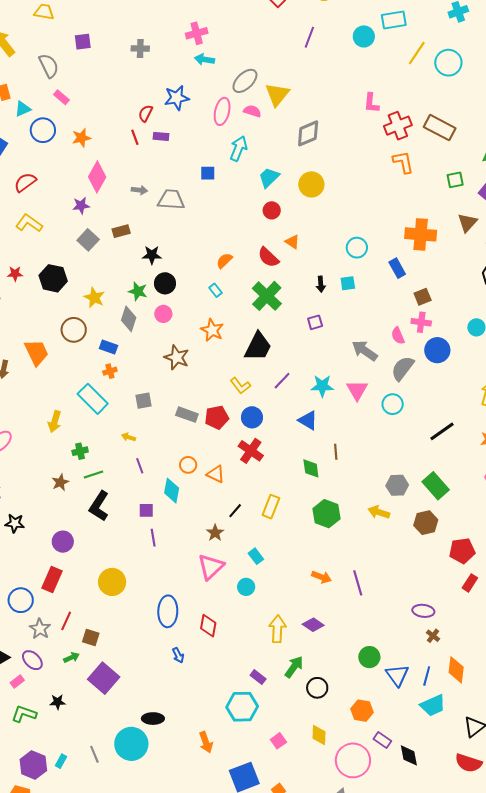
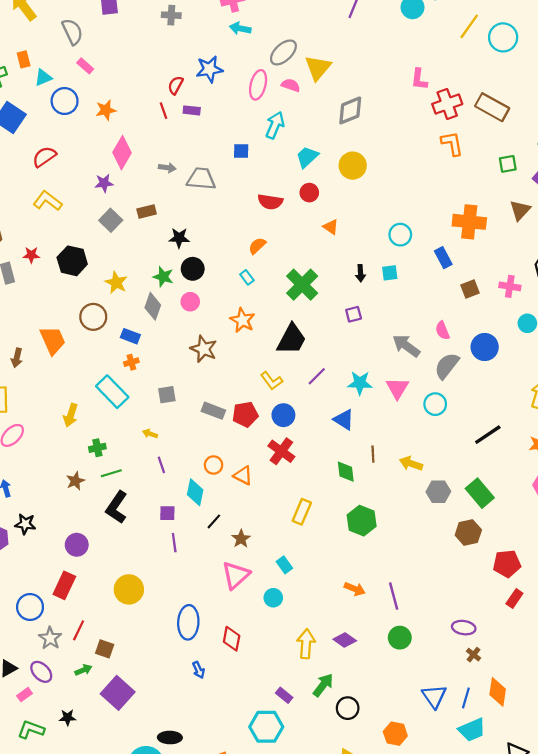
red semicircle: (268, 257) -> (270, 202), moved, turned -35
pink cross: (421, 322) -> (510, 286), moved
black line: (235, 511) -> (214, 521), moved
yellow arrow: (379, 512) -> (411, 464), moved
green circle: (369, 657) -> (400, 638), moved

